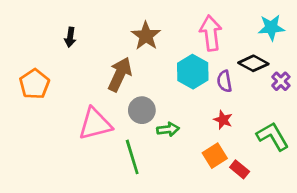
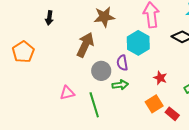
brown star: (146, 36) -> (104, 17), turned 30
purple semicircle: (224, 81) -> (122, 63), moved
pink triangle: (95, 124) -> (67, 93), moved, size x0.6

